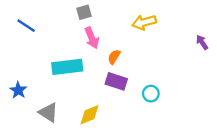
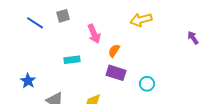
gray square: (84, 12) -> (63, 16), moved
cyan rectangle: (67, 67) -> (72, 60), size x0.6

